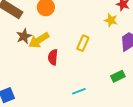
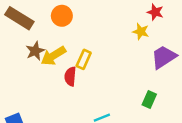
yellow rectangle: (83, 43) -> (84, 59), moved
green rectangle: (118, 76) -> (149, 99), turned -40

